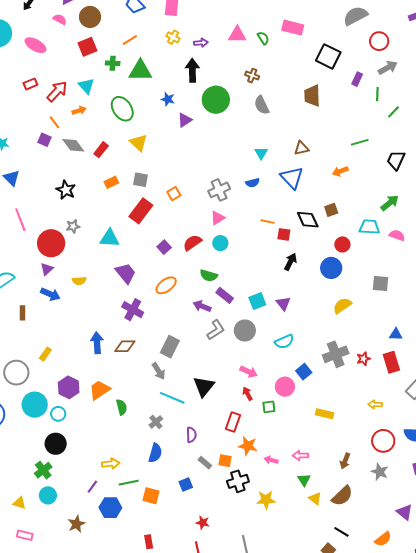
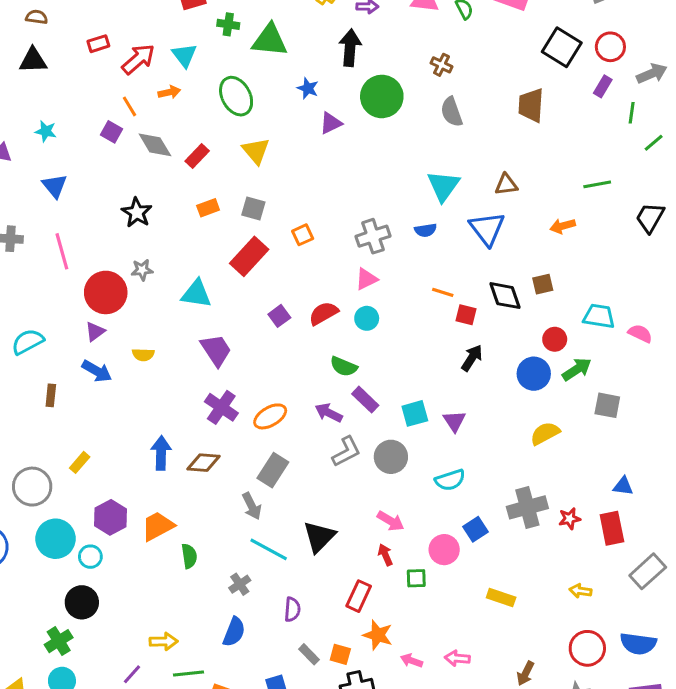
red circle: (379, 41) -> (610, 47), moved
cyan triangle: (261, 153) -> (443, 186), size x1.6
green arrow: (390, 203) -> (577, 369), moved
orange ellipse: (166, 285) -> (270, 416), moved

